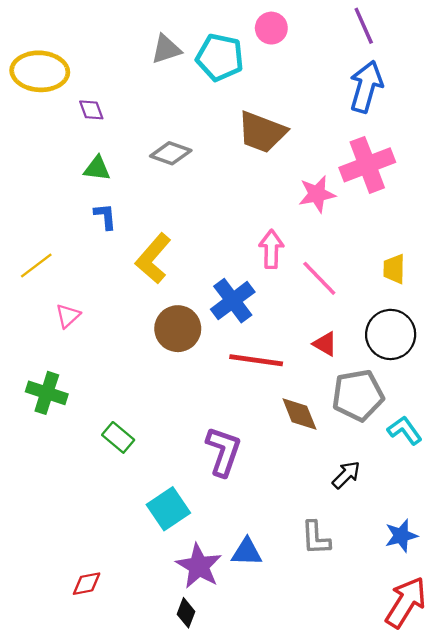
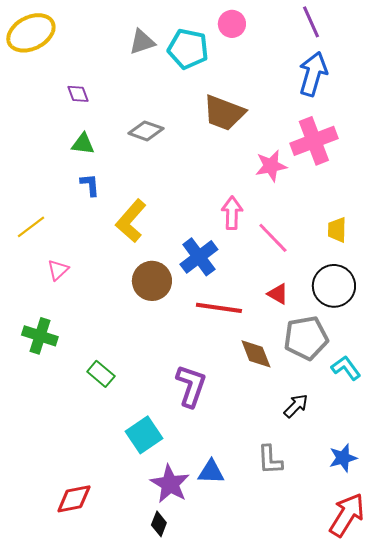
yellow ellipse: (40, 71) -> (31, 33), moved, turned -30
red diamond: (87, 584) -> (74, 499), size x1.4

